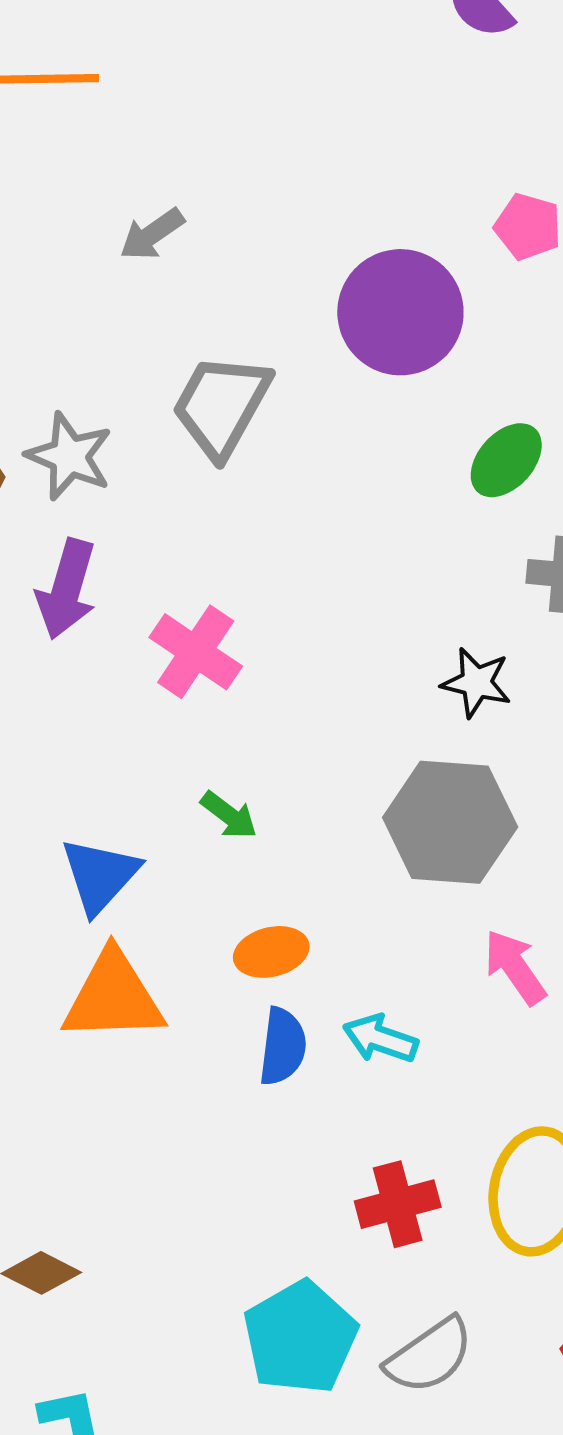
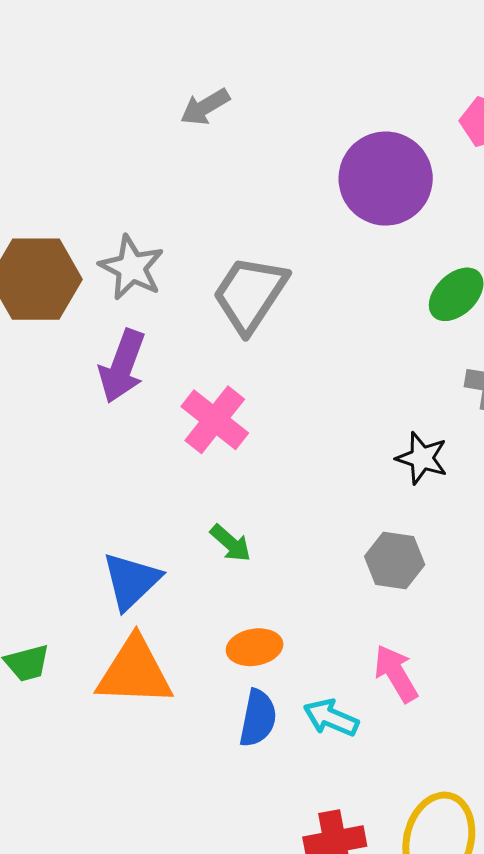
gray trapezoid: (221, 406) -> (250, 294), moved
gray hexagon: (450, 822) -> (395, 561), size x0.6
pink arrow: (515, 967) -> (396, 674), moved

